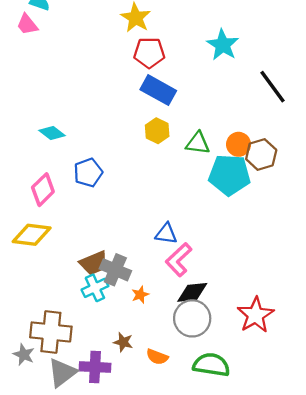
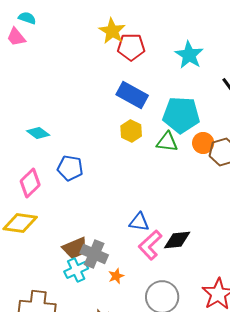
red pentagon: (149, 53) -> (131, 47), moved
blue pentagon: (88, 173) -> (70, 168), turned 30
cyan pentagon: (229, 175) -> (181, 115), moved
black diamond: (192, 292) -> (177, 240), moved

